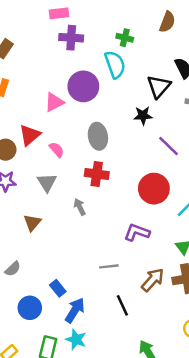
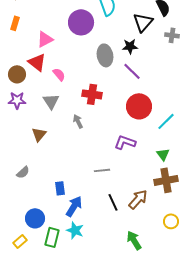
pink triangle: (54, 102) -> (45, 39), moved
red triangle: (30, 135) -> (37, 62), turned -42
gray ellipse: (98, 136) -> (105, 55), moved
purple line: (169, 146) -> (132, 71), moved
brown arrow: (153, 280) -> (138, 199), moved
blue rectangle: (58, 288) -> (60, 188), turned 32
blue circle: (30, 308) -> (35, 218), moved

